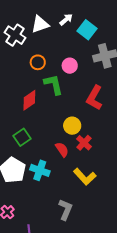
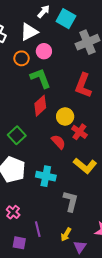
white triangle: (40, 24) -> (29, 32), moved
pink circle: (70, 66) -> (44, 51), moved
red diamond: (29, 100) -> (40, 106), moved
cyan cross: (40, 170) -> (46, 176), moved

